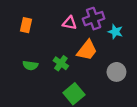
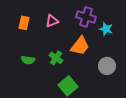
purple cross: (94, 19) -> (86, 17), turned 36
pink triangle: (70, 23) -> (52, 21), moved, turned -32

